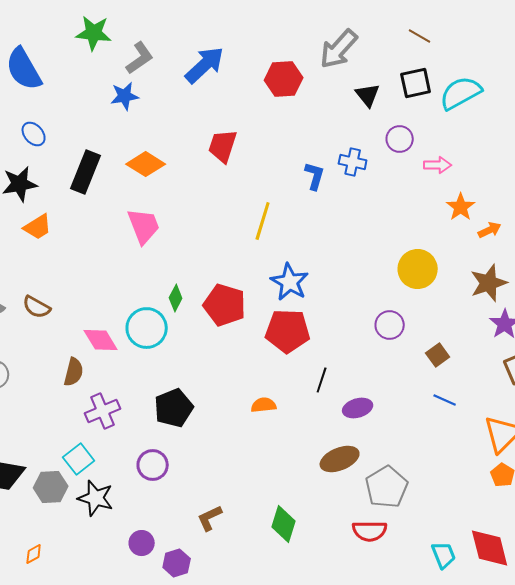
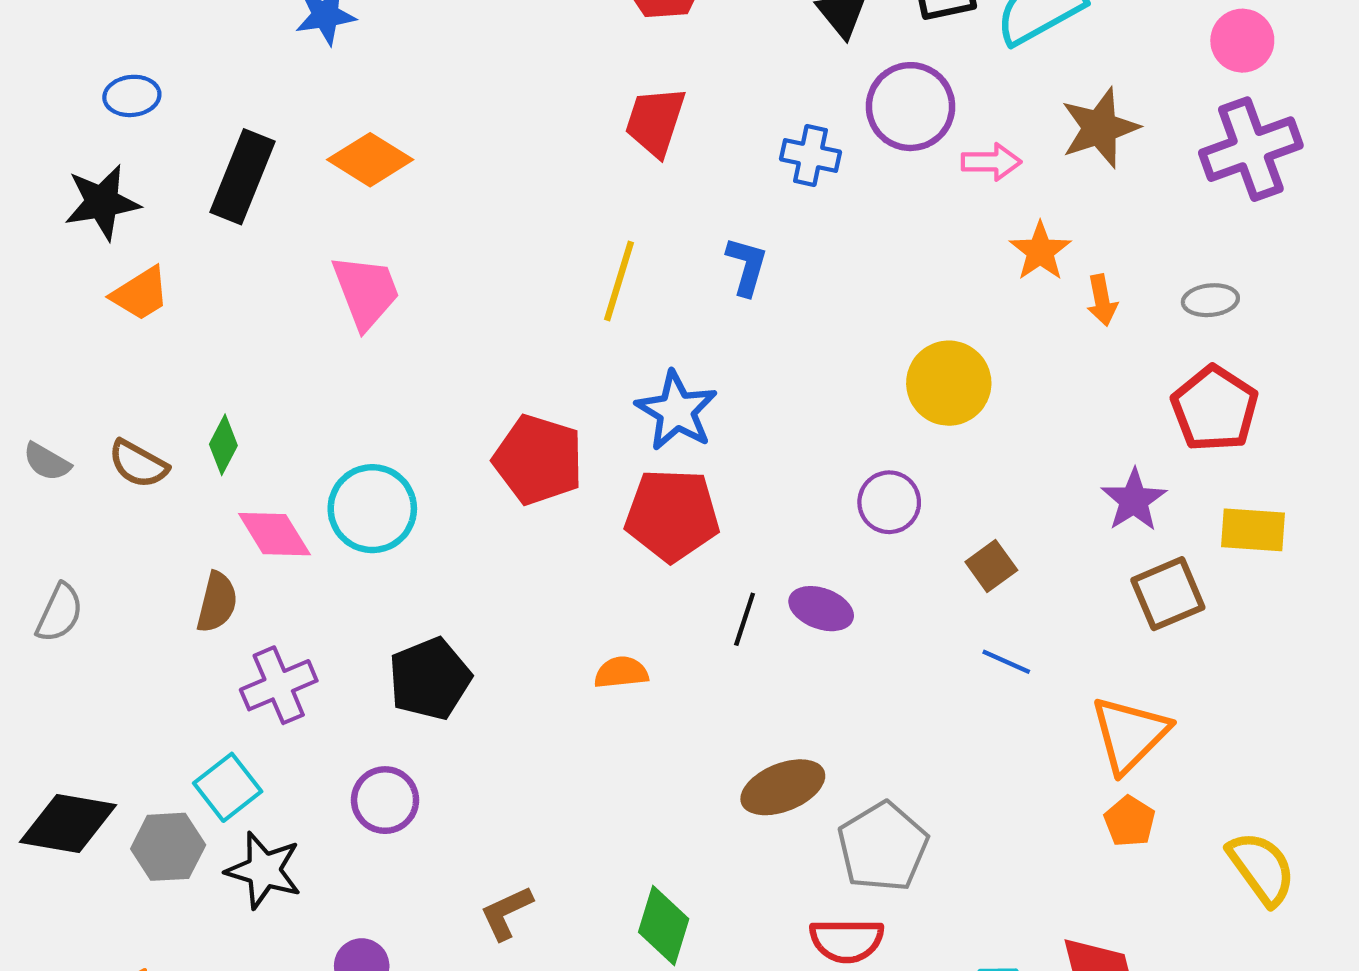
blue ellipse: (34, 134) -> (132, 96), turned -55
purple circle: (400, 139) -> (910, 107), size x1.5
red trapezoid: (223, 146) -> (655, 121), moved
blue L-shape: (315, 176) -> (747, 266), moved
orange arrow: (490, 230) -> (1102, 300), turned 105
brown star: (489, 283) -> (1100, 128), moved
green diamond: (176, 298) -> (223, 445), moved
purple ellipse: (358, 408) -> (821, 609), moved, turned 36

